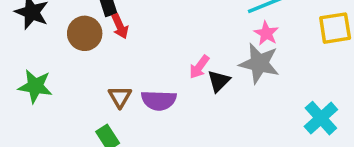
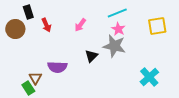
red arrow: (120, 26) -> (46, 25), moved
pink arrow: (199, 67) -> (80, 25), moved
brown triangle: (120, 97) -> (35, 78), moved

